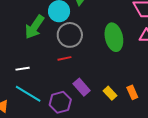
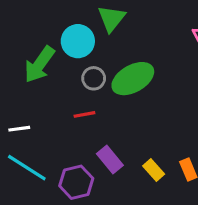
gray circle: (70, 35) -> (94, 78), size x0.6
green ellipse: (114, 37) -> (133, 79), moved, turned 72

